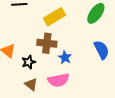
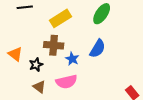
blue semicircle: (102, 50) -> (98, 49), moved, turned 60

